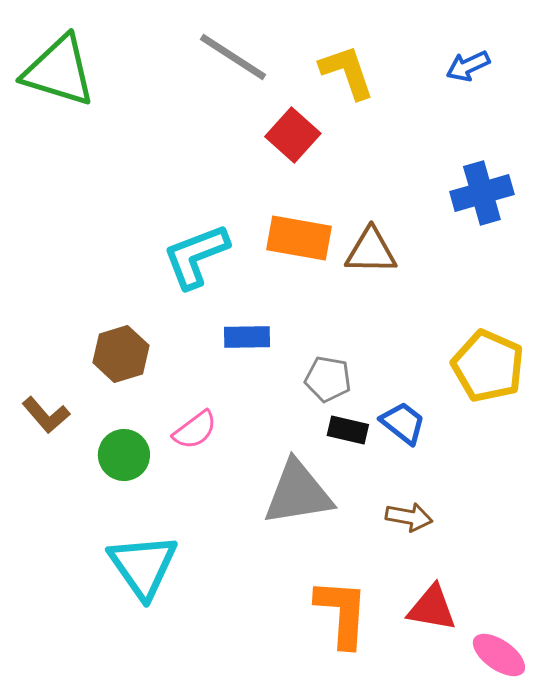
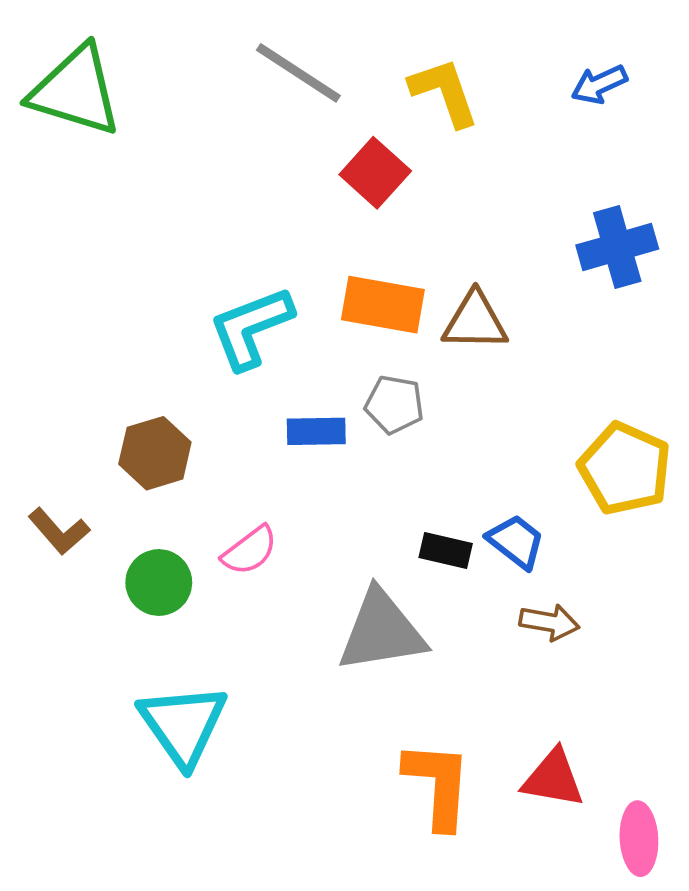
gray pentagon: (328, 379) -> (394, 405), moved
brown arrow: (409, 517) -> (549, 622), moved
pink ellipse: (499, 655) -> (639, 839), turned 52

